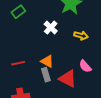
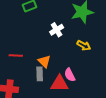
pink semicircle: (85, 66) -> (70, 75), moved
red triangle: (68, 79) -> (59, 84), turned -42

